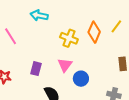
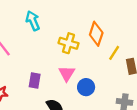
cyan arrow: (39, 15) -> (33, 21), turned 60
yellow line: (116, 26) -> (114, 53), moved

